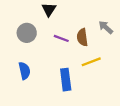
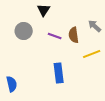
yellow line: (91, 62) -> (92, 54), moved
blue semicircle: (24, 71) -> (12, 84), moved

